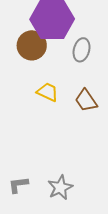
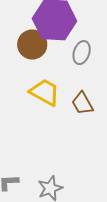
yellow trapezoid: (48, 92) -> (45, 92), size x1.4

